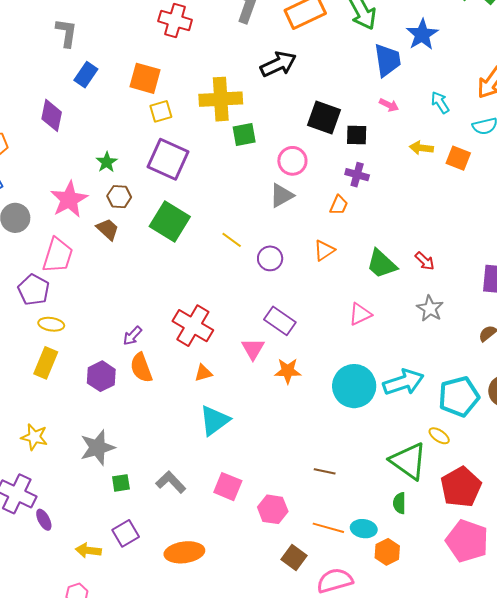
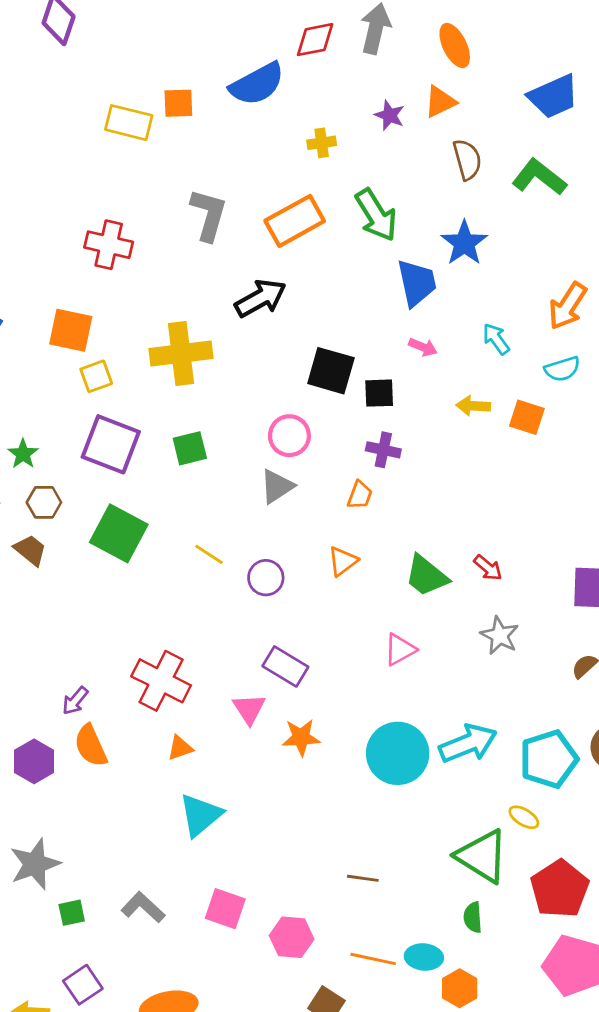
green square: (244, 134) -> (190, 448), moved

